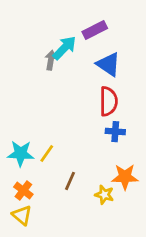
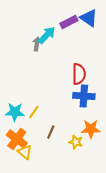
blue triangle: (108, 64) -> (89, 18), moved
blue cross: (115, 132) -> (84, 96), size x1.5
orange cross: (23, 191) -> (17, 139), size x1.5
yellow triangle: (22, 215) -> (25, 152), moved

